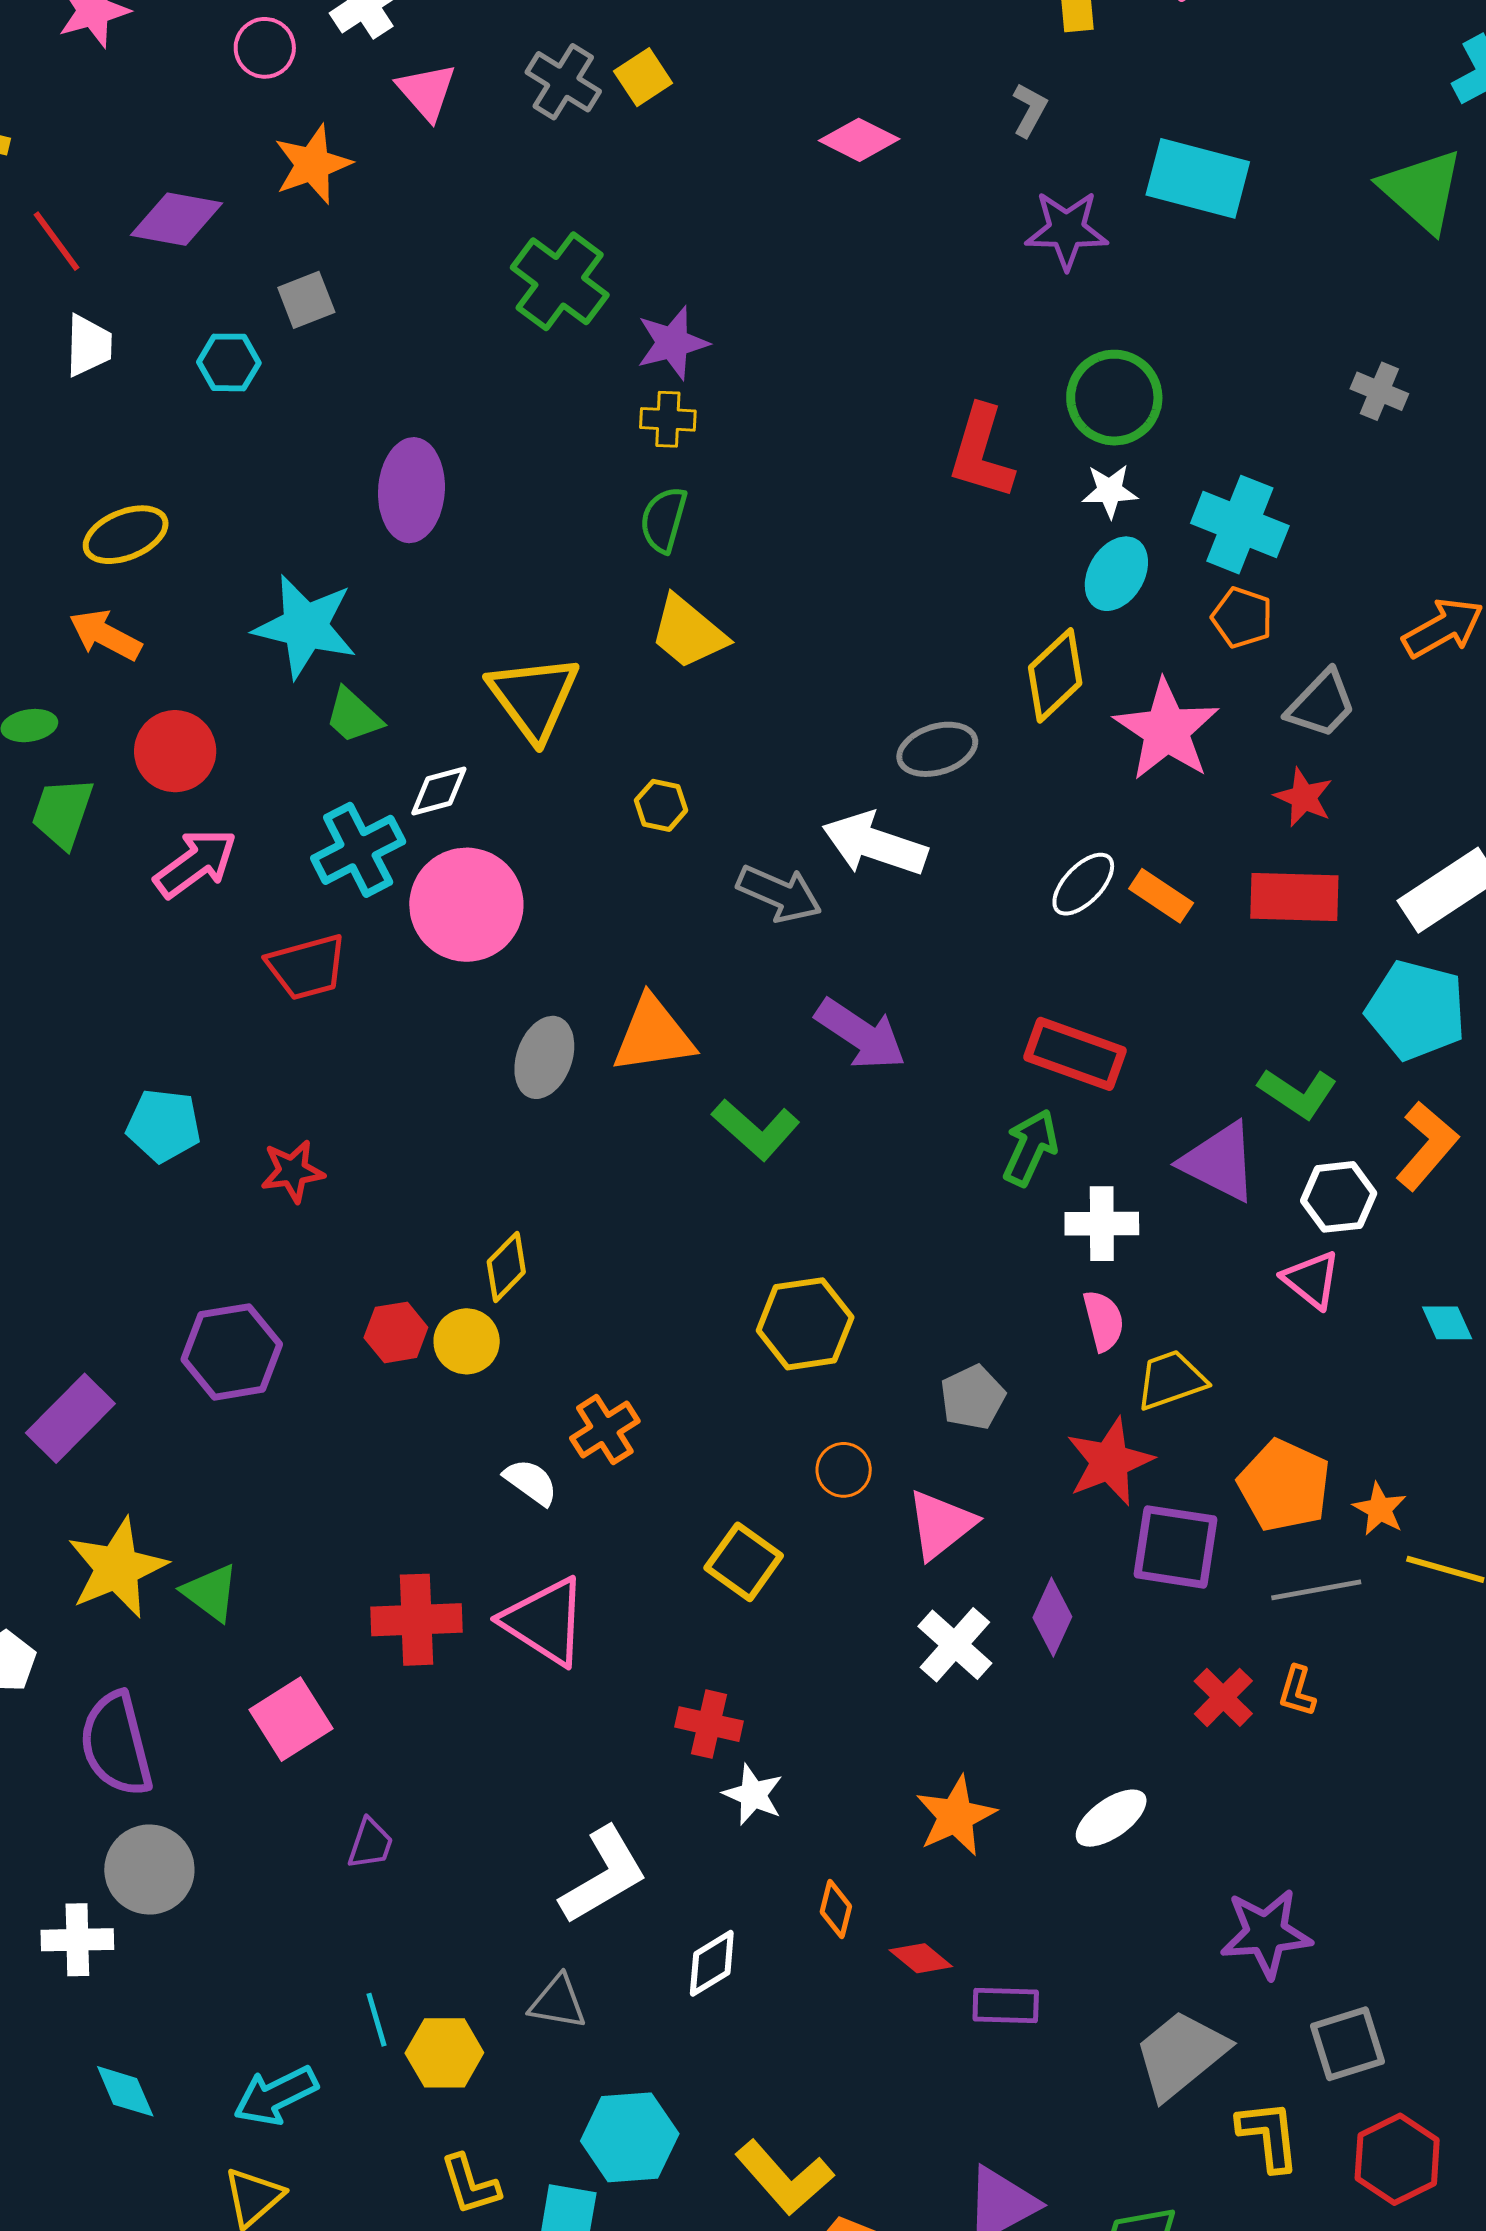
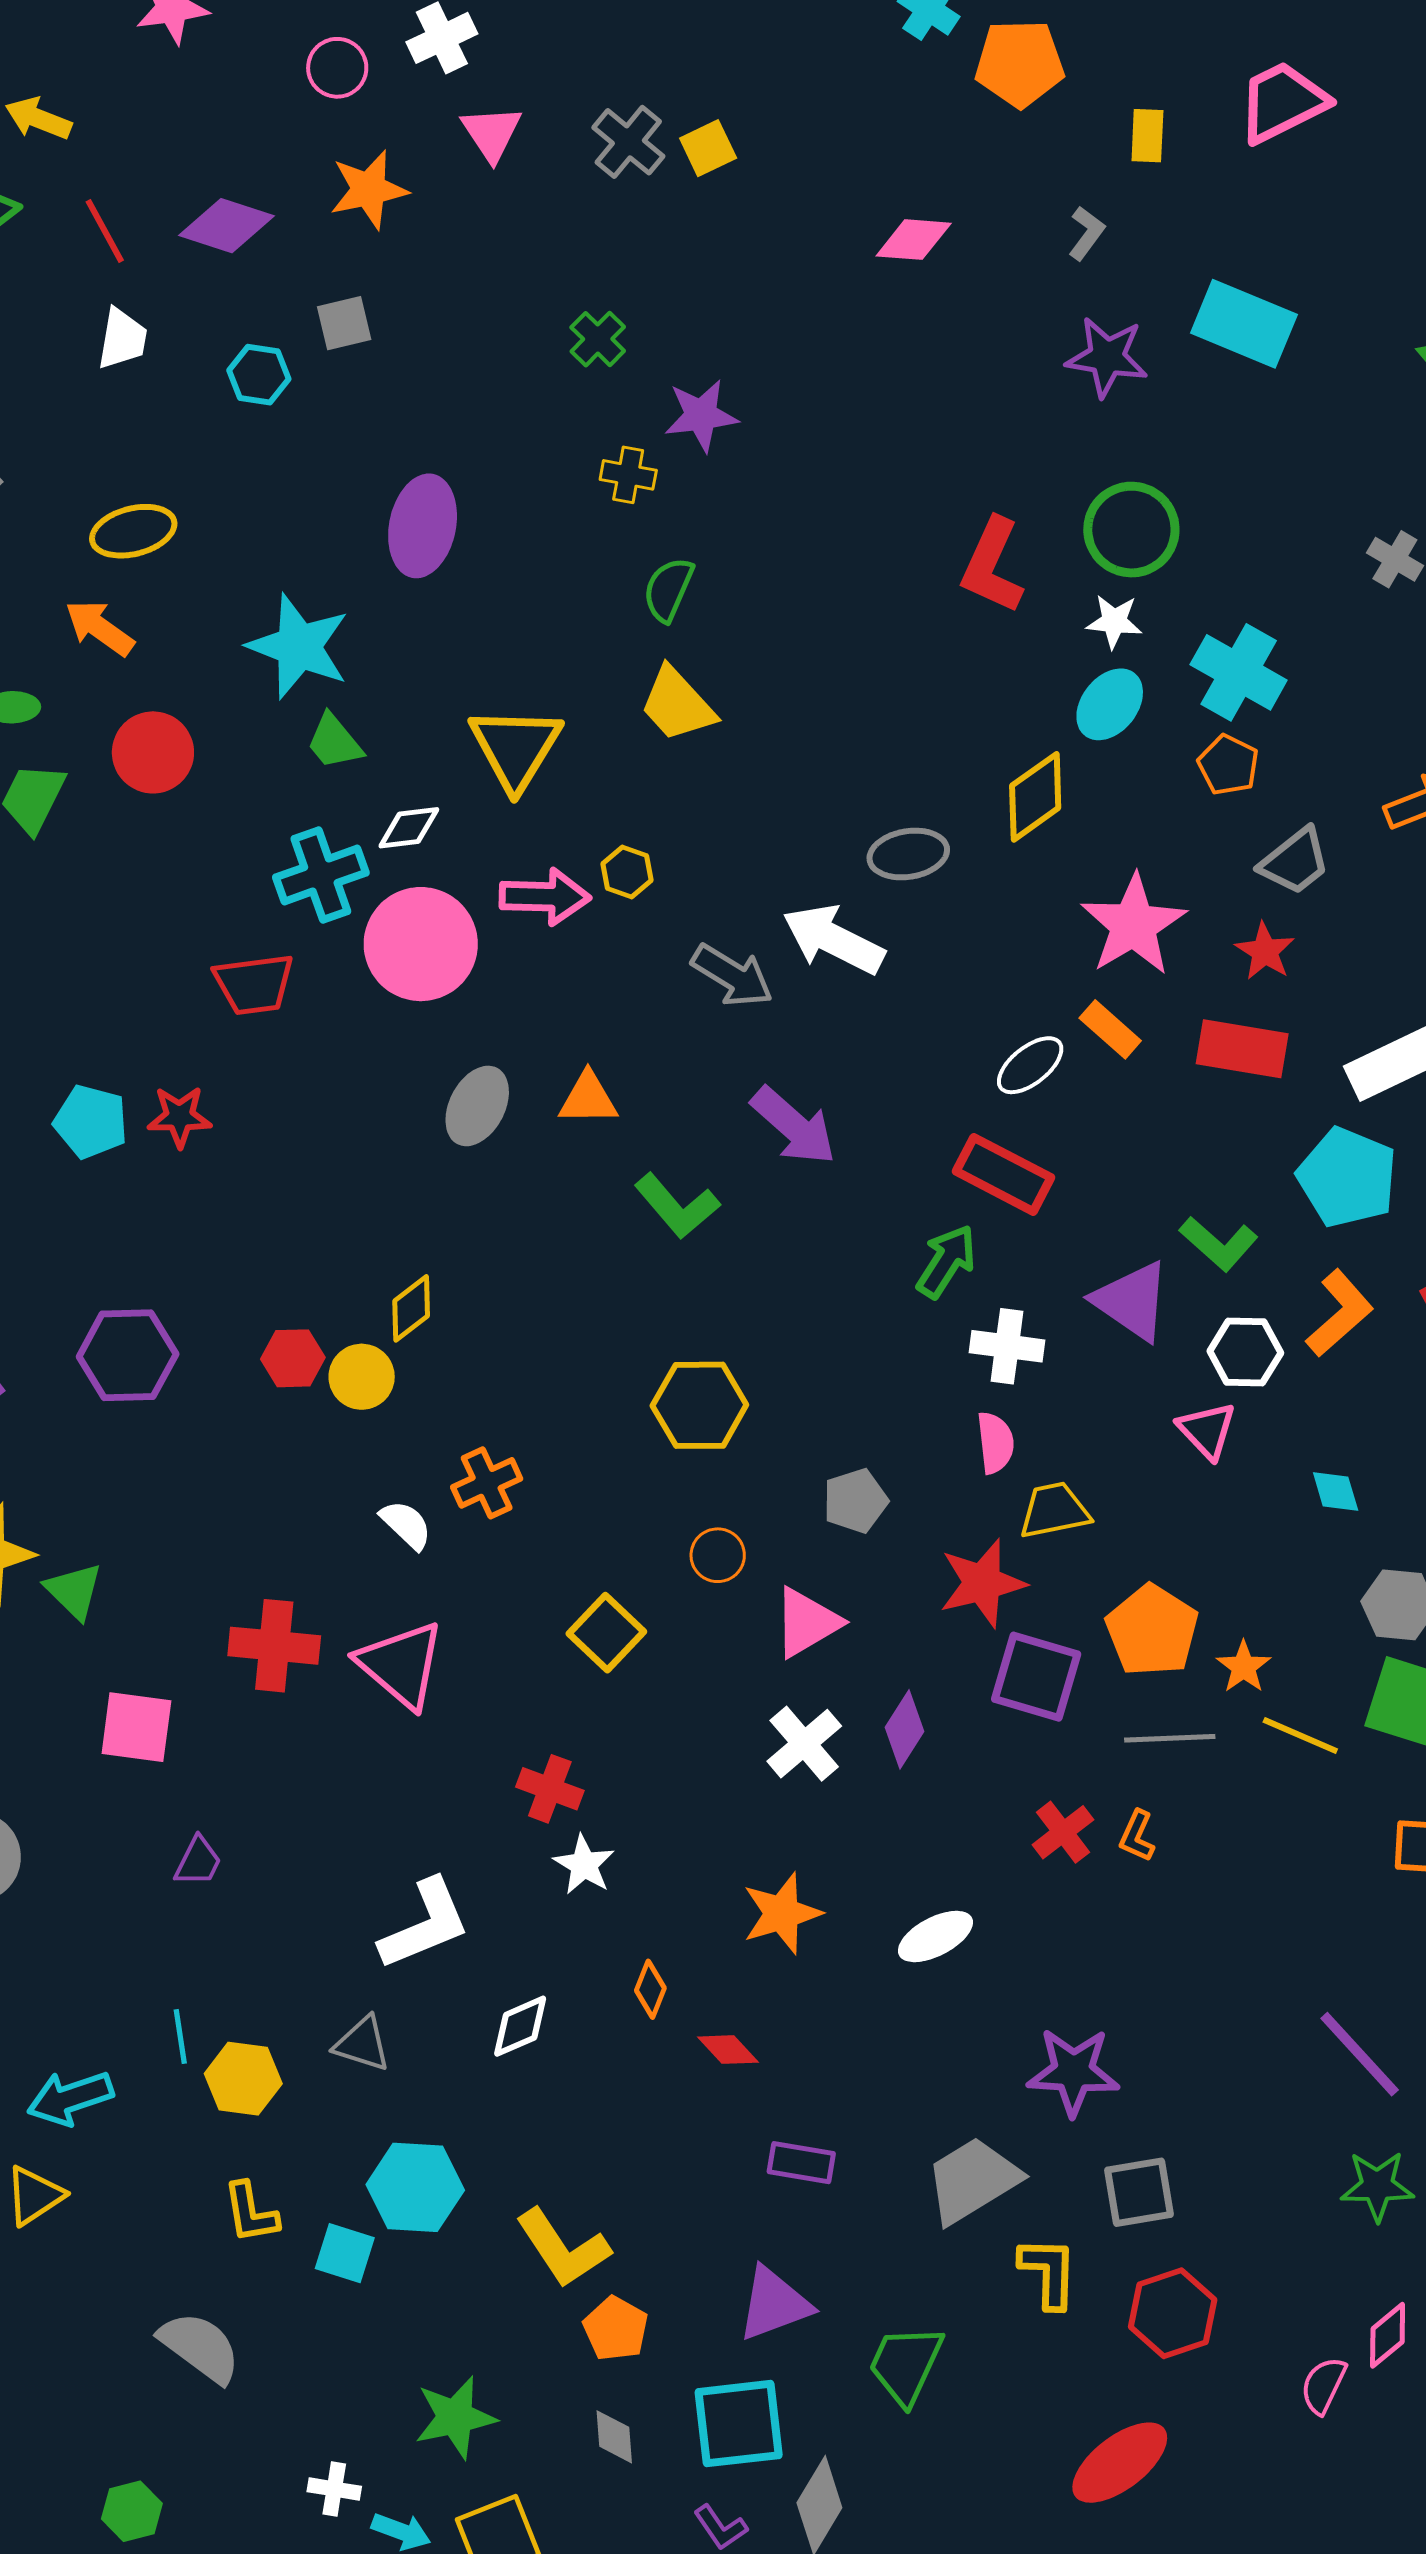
pink diamond: (859, 140) -> (914, 240), turned -30
green cross: (560, 281) -> (598, 339), size x0.6
yellow cross: (668, 419) -> (628, 475), moved
pink star: (1167, 730) -> (1133, 925), moved
pink arrow: (196, 863) -> (545, 897), moved, turned 30
white ellipse: (1083, 884) -> (1030, 1065), moved
orange triangle: (653, 1035) -> (588, 1099), size x0.7
red star: (292, 1171) -> (179, 1117), moved
pink square: (291, 1719) -> (136, 1727), turned 32
purple rectangle: (1006, 2005) -> (801, 2163), moved

